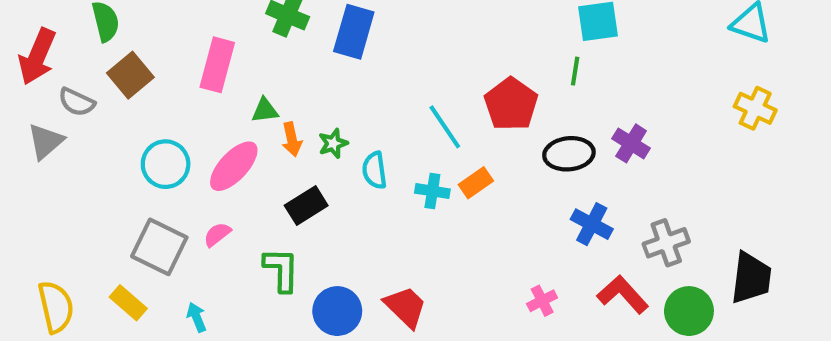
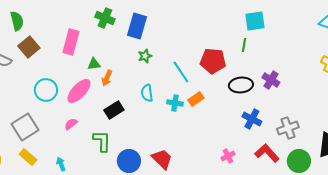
red pentagon: (511, 104) -> (213, 61), turned -30
orange arrow: (292, 139) -> (107, 78), turned 35
green star: (333, 143) -> (145, 56), moved
gray square: (159, 247) -> (25, 127), moved, turned 32

